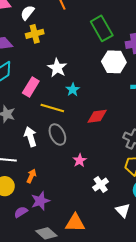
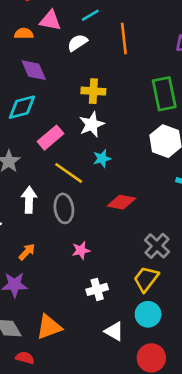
yellow cross: (35, 34) -> (93, 91), moved
orange arrow: (31, 176) -> (27, 252), moved
white triangle: (123, 210) -> (114, 331), turned -35
orange triangle: (75, 223) -> (49, 327), turned -40

